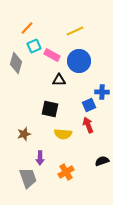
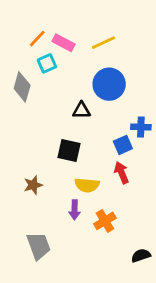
pink rectangle: (52, 55) -> (63, 43), moved
purple arrow: (40, 158) -> (75, 210), moved
black semicircle: (102, 161) -> (141, 255), moved
orange cross: (66, 172) -> (105, 221), moved

